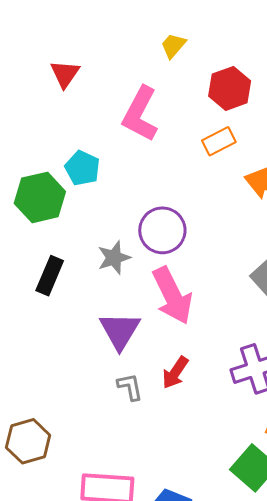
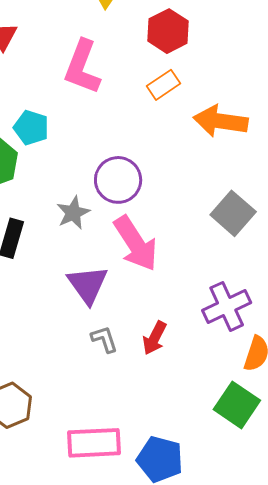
red arrow: (175, 373) -> (154, 338), moved

